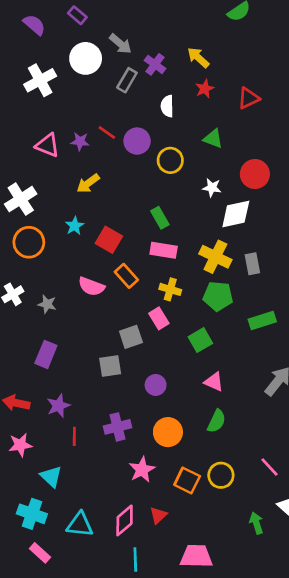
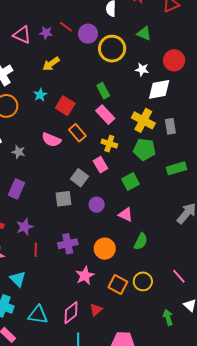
yellow circle: (170, 160) -> (112, 49), size x1.4
pink rectangle: (164, 250) -> (105, 115), turned 36
gray square: (131, 337) -> (79, 178), turned -36
pink triangle: (214, 382) -> (126, 215), moved
purple circle: (156, 385) -> (97, 205), moved

